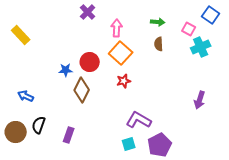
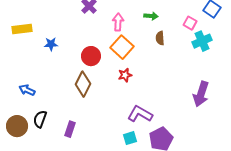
green arrow: (158, 22) -> (151, 16), moved
yellow rectangle: (21, 35) -> (22, 29), turned -54
blue star: (66, 70) -> (51, 44), moved
purple arrow: (200, 100) -> (201, 94), size x1.4

